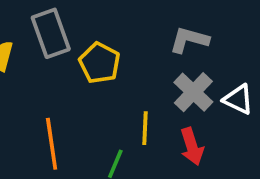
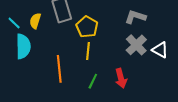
yellow line: (145, 128) -> (88, 51), moved
red arrow: (192, 146) -> (121, 78), moved

